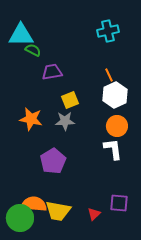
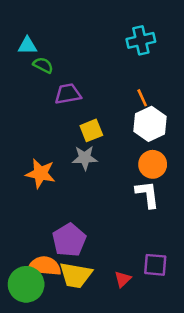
cyan triangle: (21, 35) -> (27, 46), size x0.6
orange star: (31, 119) -> (40, 173), moved
purple pentagon: (53, 161) -> (69, 240), moved

